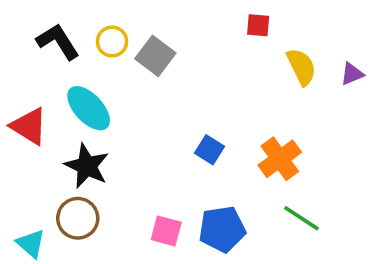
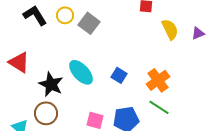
cyan ellipse: (89, 108) -> (81, 72), moved
green line: (301, 218) -> (159, 107), moved

